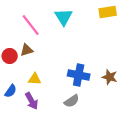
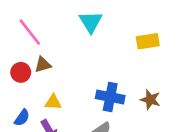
yellow rectangle: (108, 12) -> (148, 41), moved
pink line: (31, 25) -> (30, 32), moved

